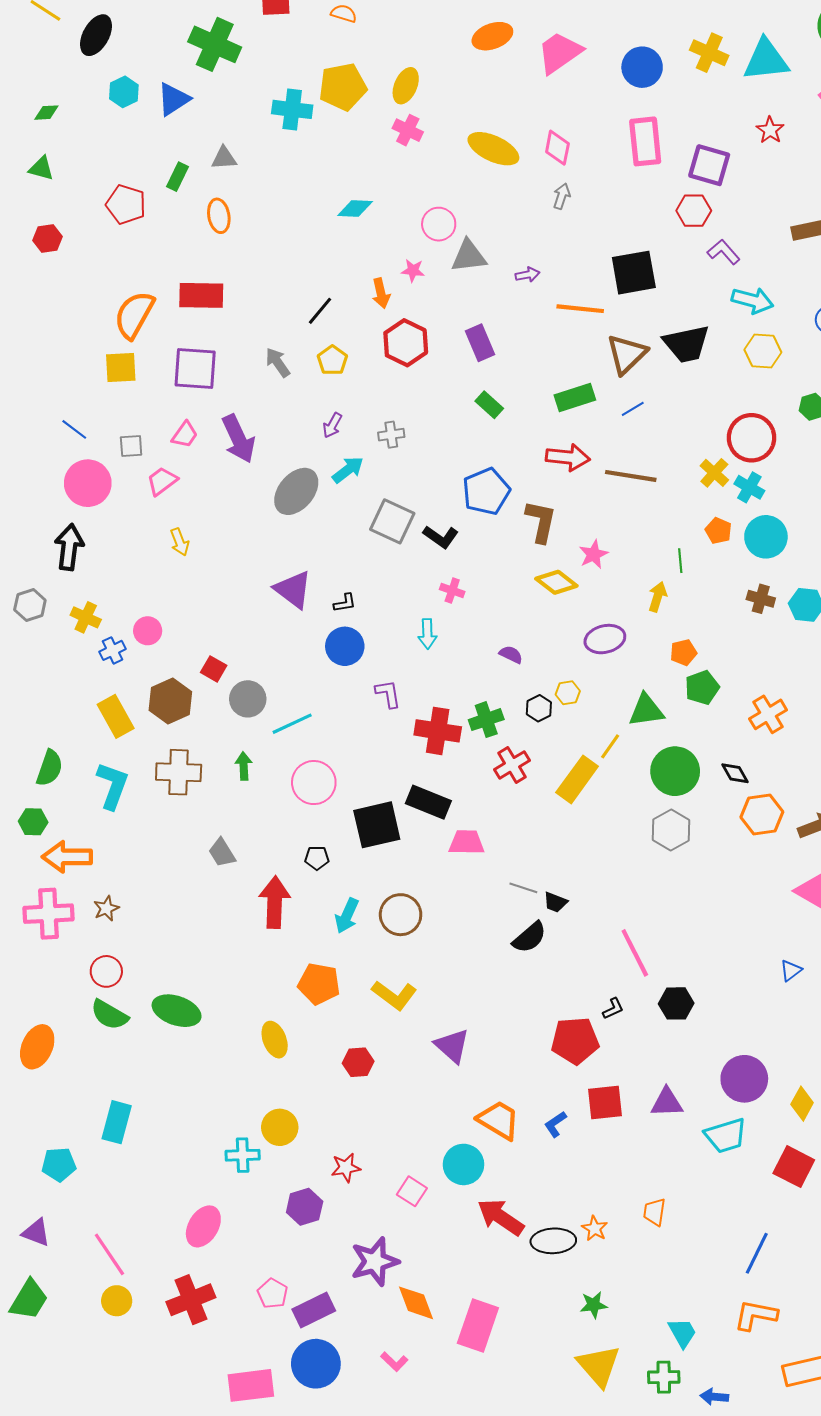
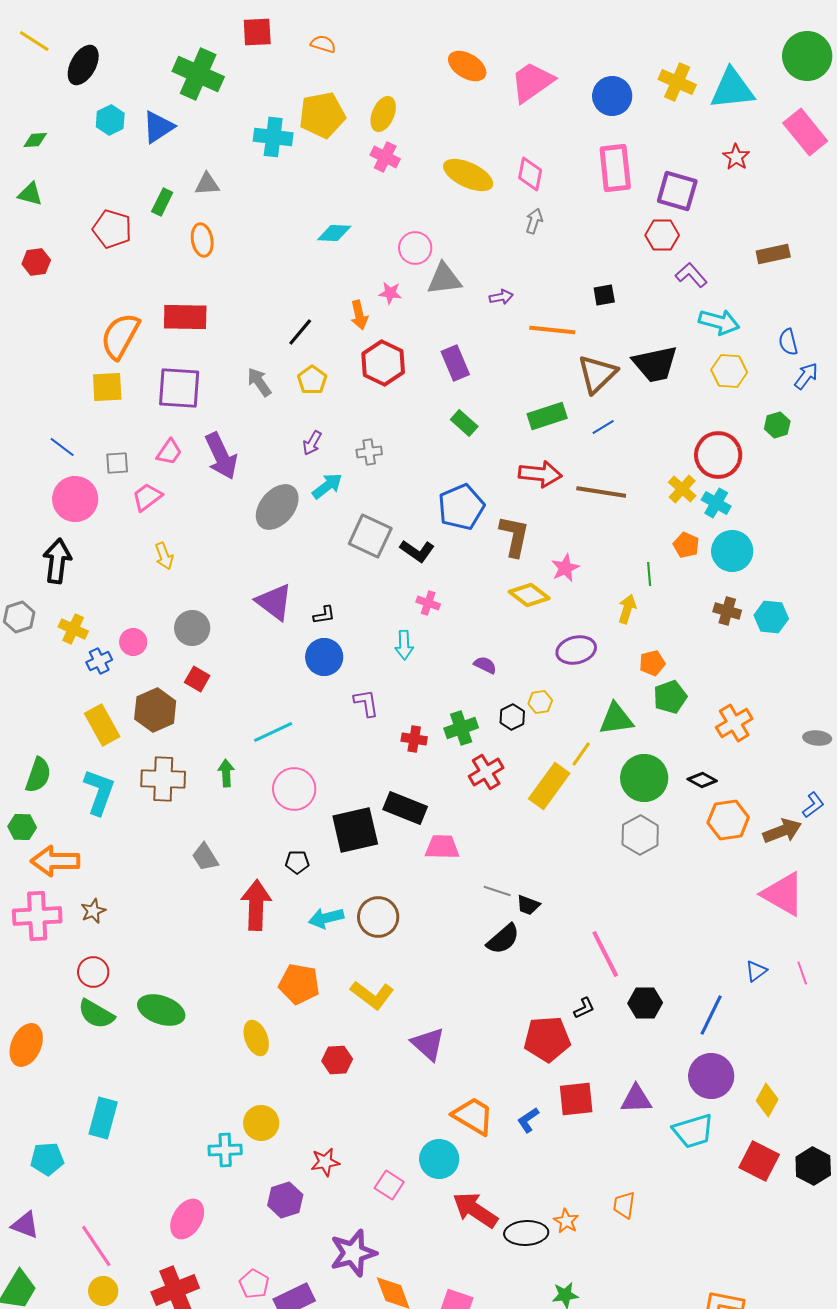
orange ellipse: (492, 36) -> (467, 66), turned 51
black square: (634, 273) -> (604, 295), size x0.5
gray circle: (248, 699) -> (192, 628), moved
red cross: (438, 731) -> (414, 739), size x0.6
black diamond: (735, 773) -> (702, 780), turned -32
cyan arrow: (347, 916) -> (326, 918), turned 52
blue line: (757, 1253) -> (711, 1015), moved

